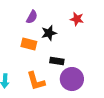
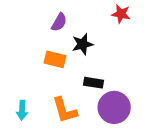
red star: (77, 19) -> (121, 14), moved

